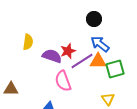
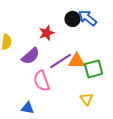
blue arrow: (100, 44) -> (88, 18), moved
red star: (68, 51) -> (47, 33), moved
purple semicircle: (52, 56) -> (31, 56), turned 120

